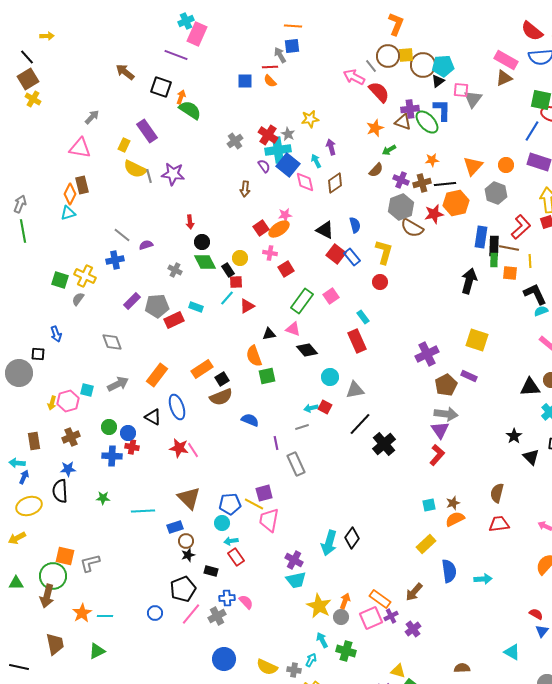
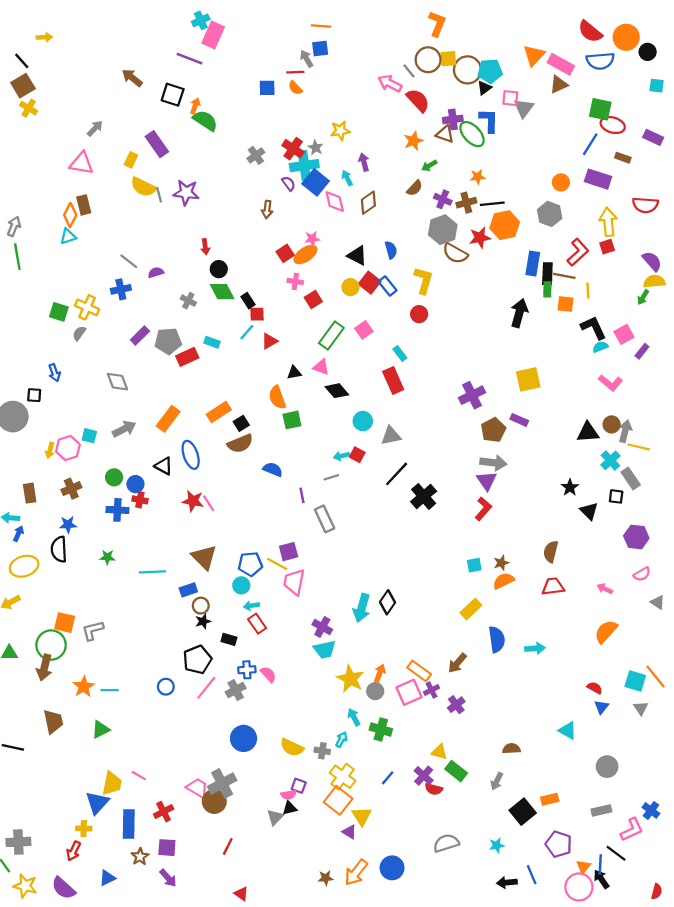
orange triangle: (473, 166) -> (534, 55), moved
yellow circle: (240, 258) -> (350, 287), moved
yellow square: (477, 340) -> (528, 379), turned -30

